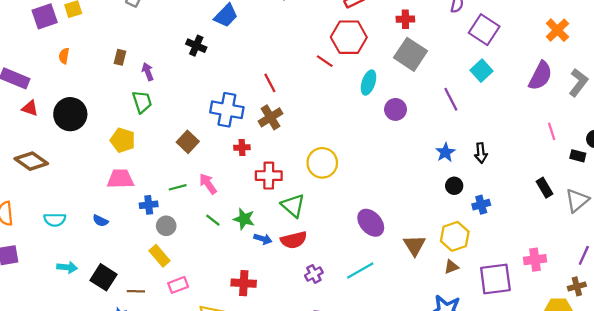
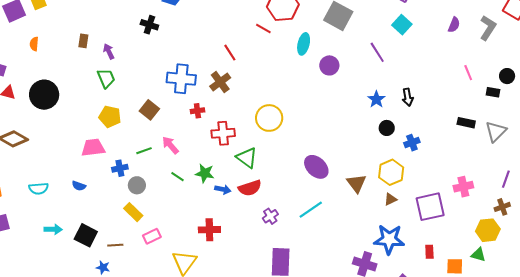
purple semicircle: (540, 76) -> (454, 25), size x0.6
red line: (270, 83) -> (230, 53), moved
yellow pentagon: (123, 140) -> (110, 117), moved
black rectangle: (544, 188) -> (466, 123), turned -42

